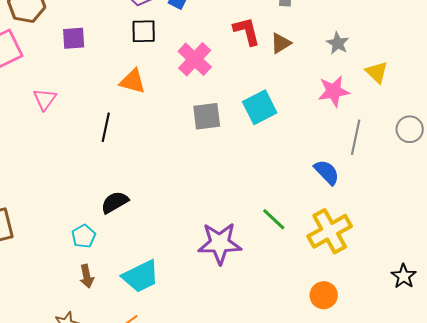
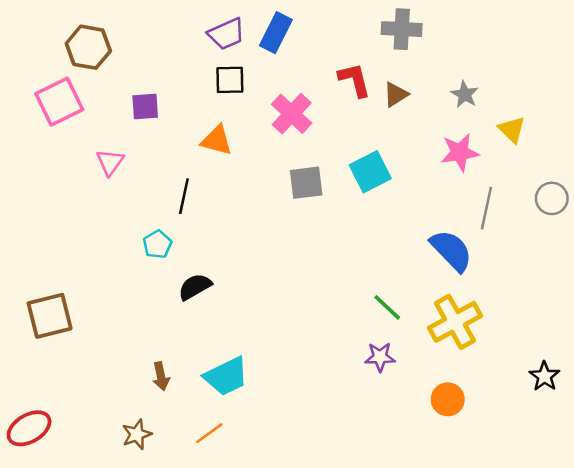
purple square: (74, 38) -> (145, 106), moved
blue semicircle: (327, 172) -> (451, 250), size x1.4
cyan pentagon: (84, 236) -> (157, 244), moved
purple star: (220, 243) -> (380, 357), moved, size x0.6

